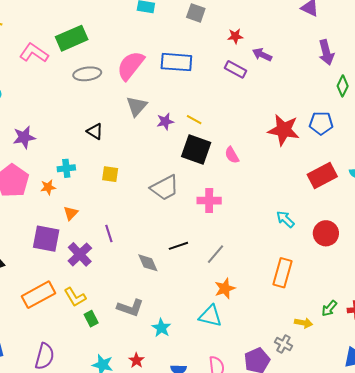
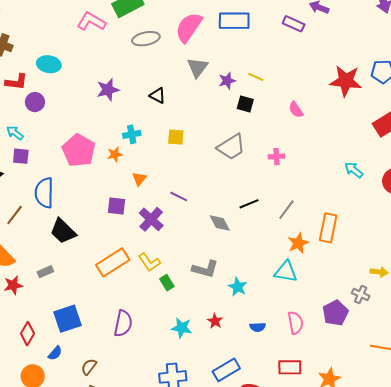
purple star: (24, 137) -> (108, 90), moved
black square: (196, 150) -> (245, 104), moved, size x0.6
pink cross: (209, 201) -> (276, 157), size x0.7
purple line: (109, 233) -> (179, 196), turned -42
purple square: (46, 239) -> (116, 206), size x0.7
orange rectangle: (283, 273) -> (328, 228), moved

